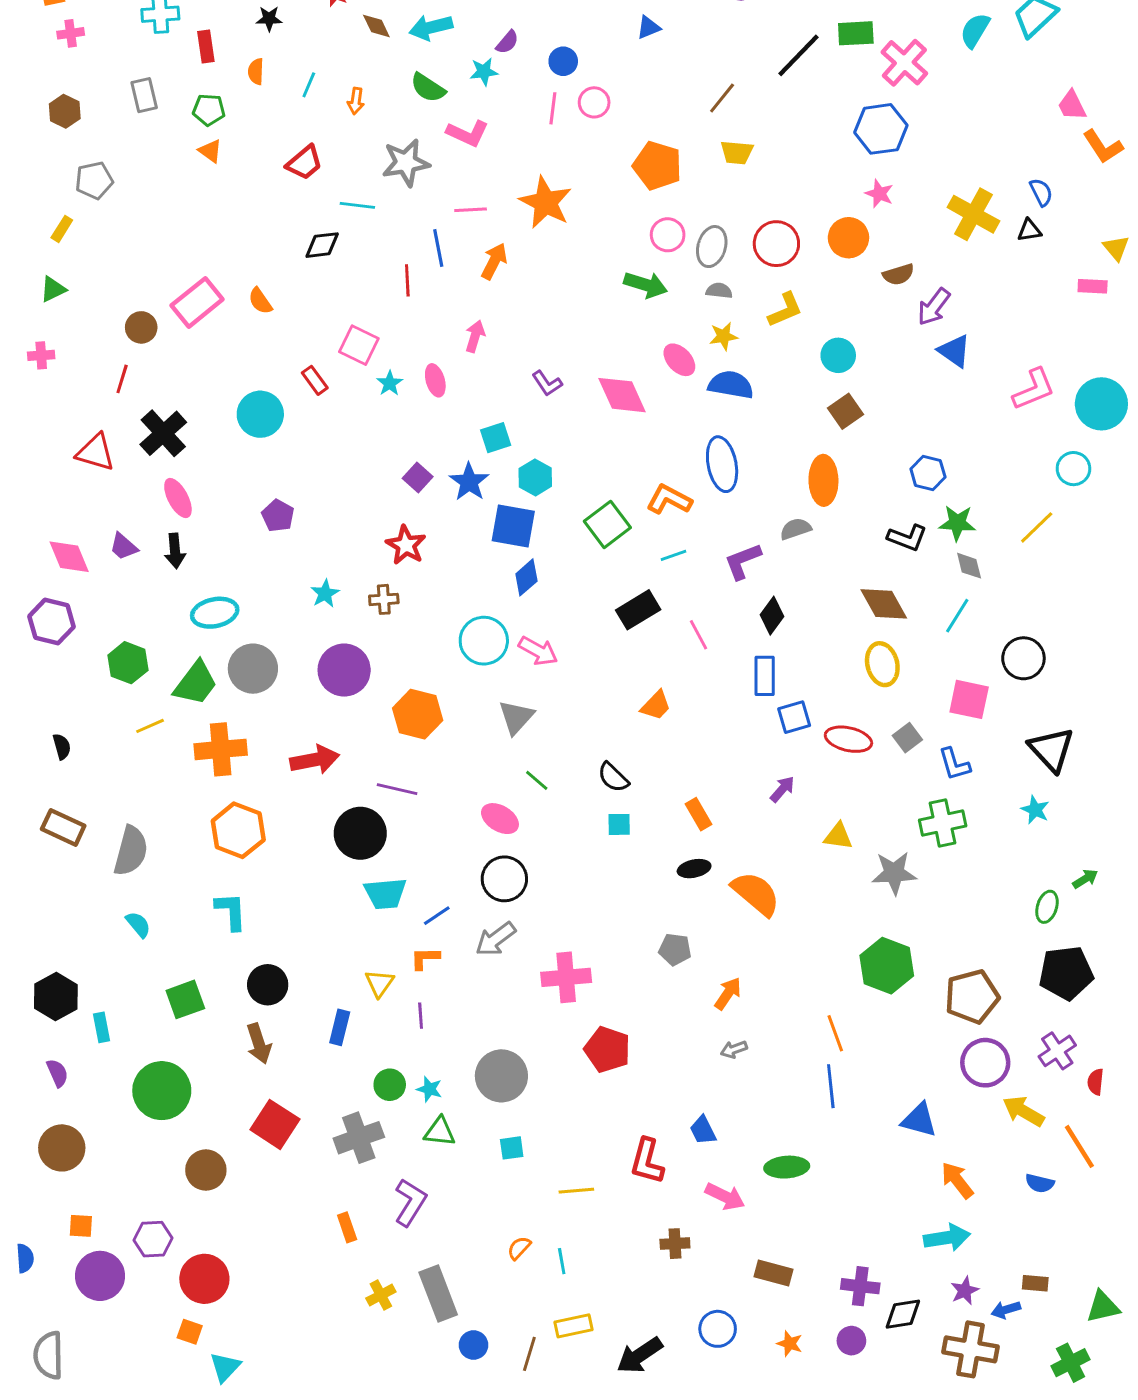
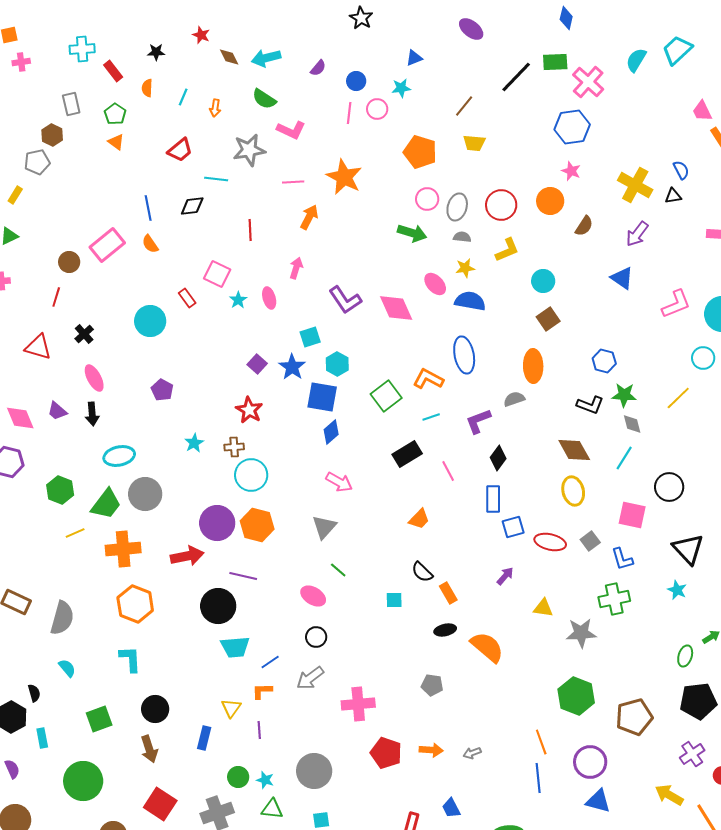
red rectangle: (206, 47) -> (113, 71), turned -30
cyan star: (484, 72) -> (401, 88), moved
green pentagon: (209, 110) -> (115, 114), turned 30
brown hexagon: (65, 111) -> (52, 135), moved
blue line: (438, 248) -> (148, 208), moved
brown semicircle: (898, 274) -> (584, 226), turned -40
purple arrow: (934, 307) -> (637, 234), moved
purple L-shape: (547, 383) -> (345, 300), size x1.6
black cross: (163, 433) -> (84, 334), size x0.6
cyan circle: (484, 641) -> (251, 475), moved
purple circle: (344, 670) -> (217, 523), moved
black semicircle: (62, 747) -> (34, 693), moved
black semicircle: (613, 777) -> (422, 572), moved
black circle: (504, 879) -> (316, 637), size x0.7
orange arrow: (728, 994) -> (431, 750), moved, turned 60
purple circle: (985, 1063) -> (590, 762), moved

